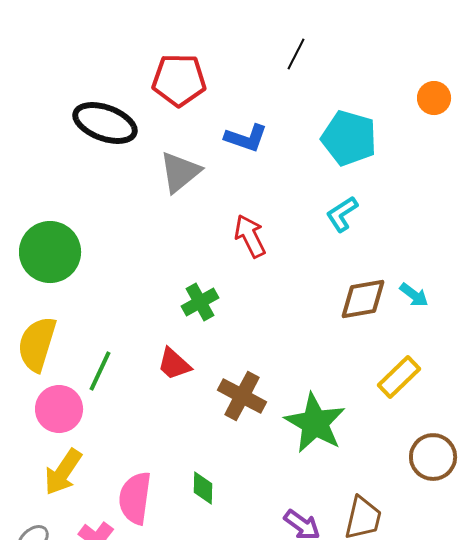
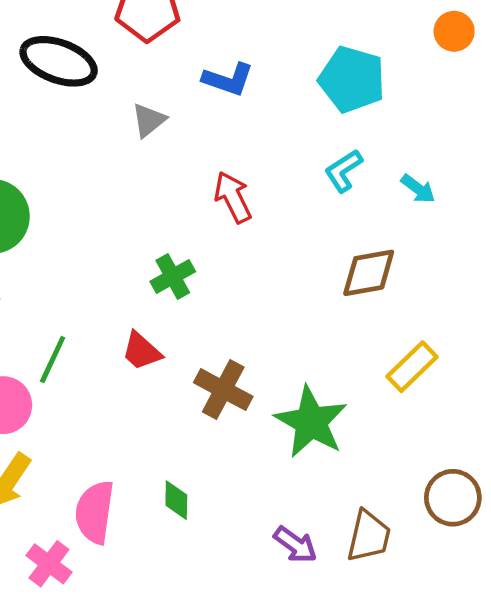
gray triangle: (180, 172) -> (149, 120), size x0.7
cyan arrow: (414, 295) -> (418, 189), moved
brown circle: (433, 457) -> (453, 498), moved

